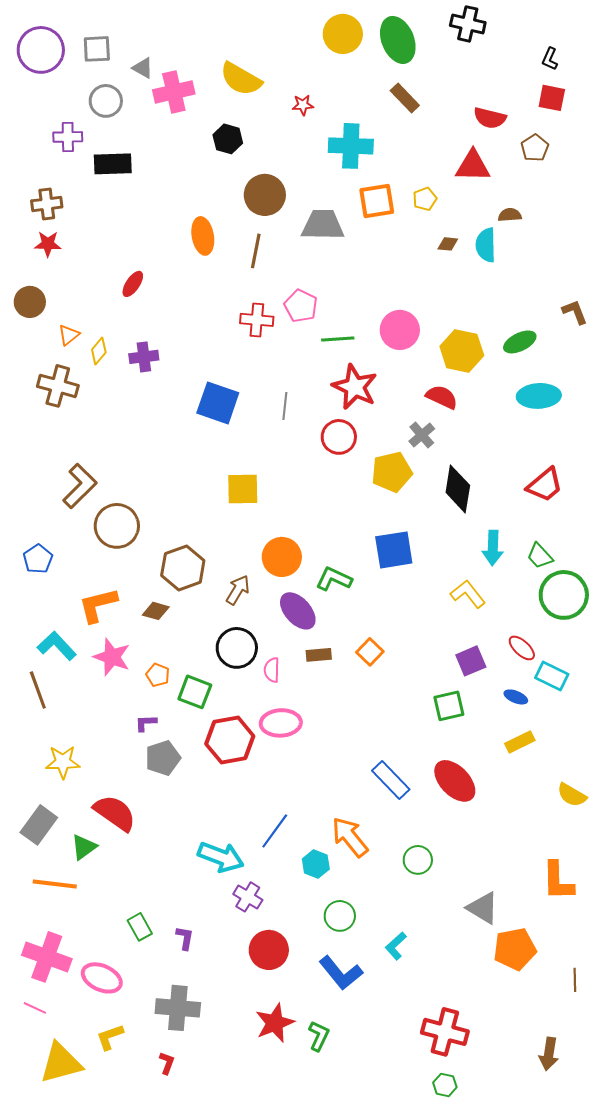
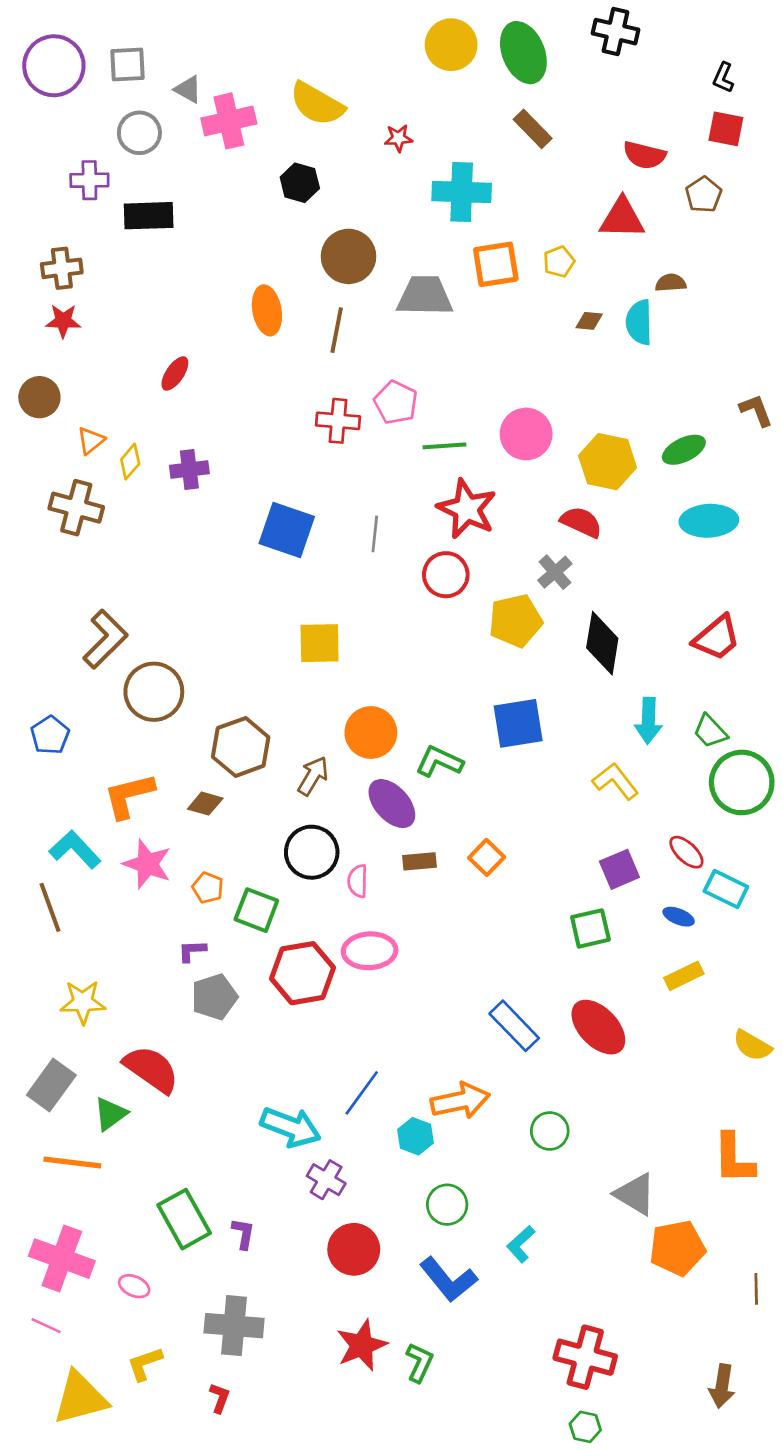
orange arrow: (350, 837) -> (460, 1101), turned 117
green rectangle: (140, 927) -> (184, 1219), size x1.6
pink ellipse: (102, 978) -> (134, 1286), size x0.6

